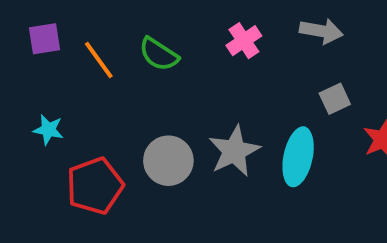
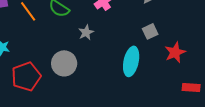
gray star: (234, 151) -> (86, 32), moved, size x0.6

